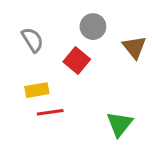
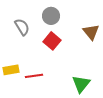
gray circle: (93, 27) -> (51, 16), moved
yellow rectangle: (37, 90) -> (11, 70), moved

